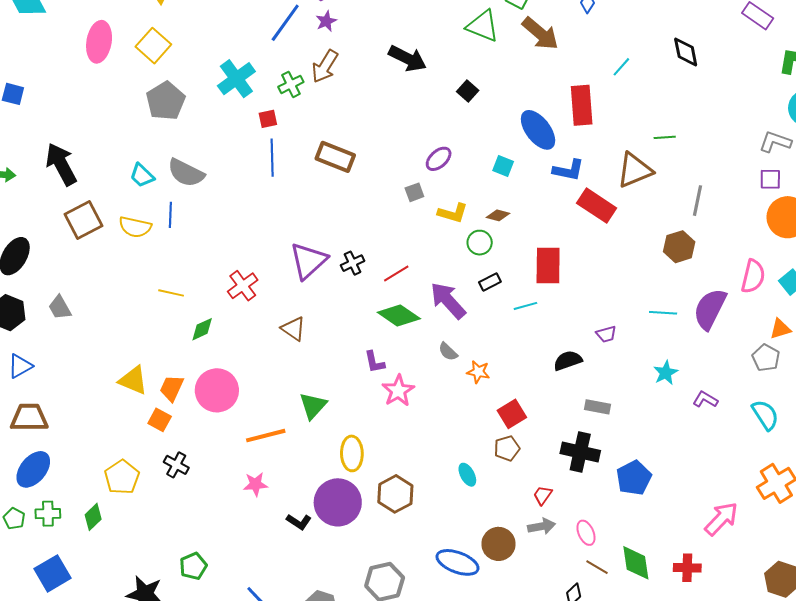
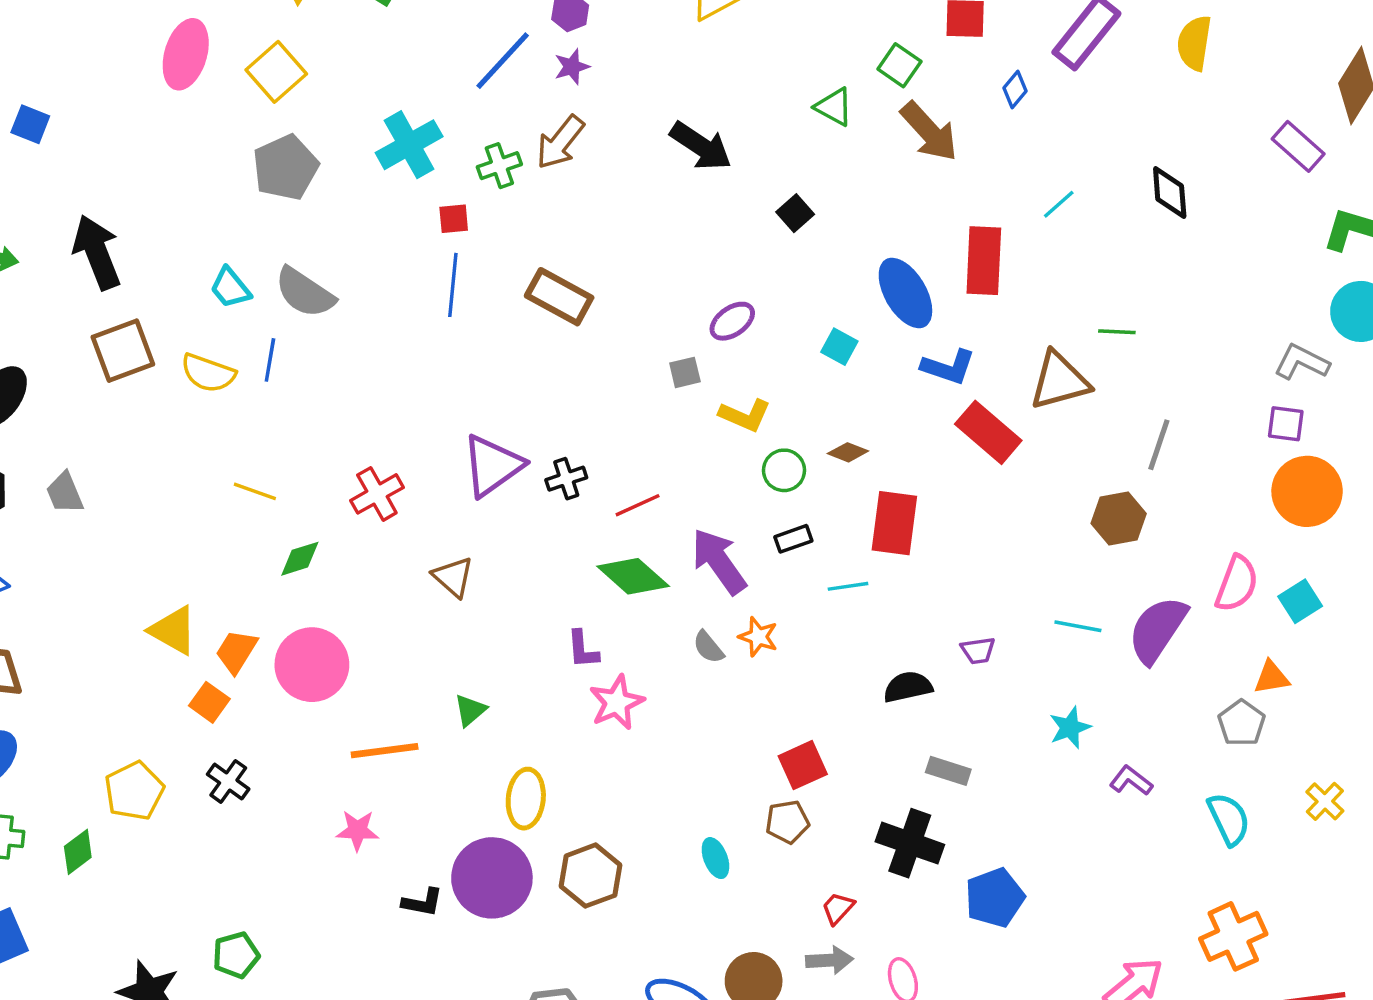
green triangle: (483, 26) -> (834, 107), size x0.7
brown diamond: (498, 215) -> (848, 452), moved
orange star: (478, 372) -> (758, 637), moved
green triangle: (313, 406) -> (470, 710), size x0.7
black L-shape: (299, 522) -> (423, 902), turned -30

